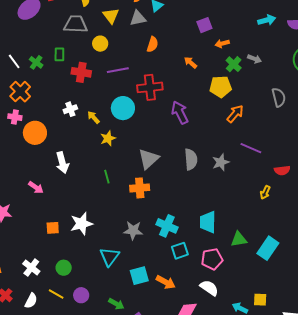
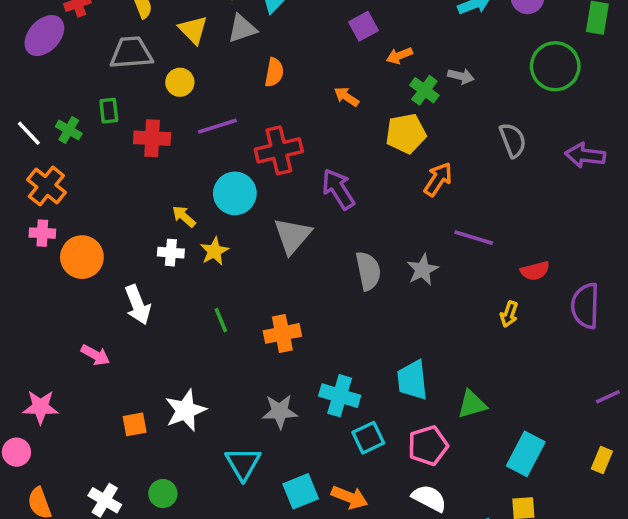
white cross: (70, 109) -> (171, 253), moved, turned 32
gray triangle: (149, 159) -> (292, 236), moved
cyan rectangle: (268, 248) -> (526, 454), moved

